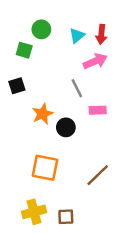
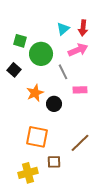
green circle: (41, 29) -> (41, 54), moved, size x1.5
black square: (17, 86) -> (14, 70), turned -32
brown square: (66, 217) -> (54, 162), moved

